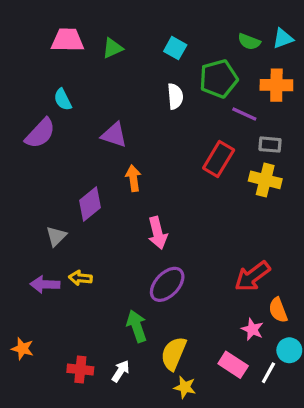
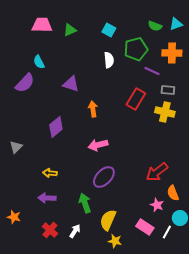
orange arrow: (133, 178) -> (93, 109), moved
pink arrow: (158, 233) -> (98, 145), turned 90
gray triangle: (56, 236) -> (16, 147), moved
purple arrow: (45, 284) -> (47, 198), moved
red cross: (80, 370) -> (50, 230), turned 35

